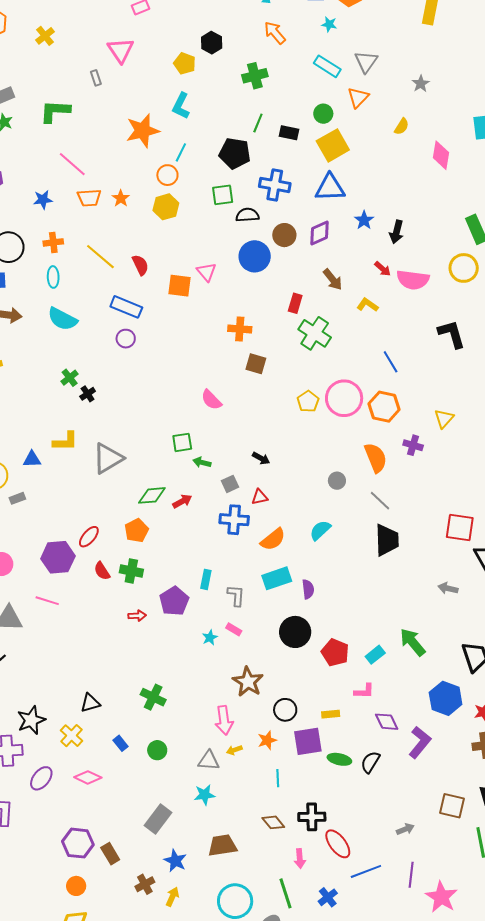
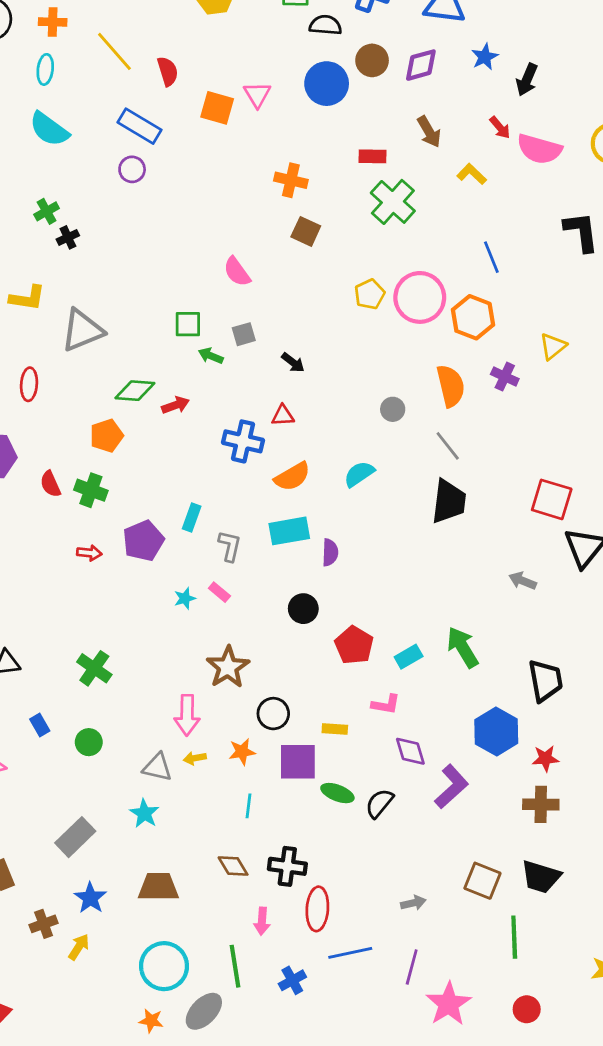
red rectangle: (295, 303) -> (373, 156), turned 66
gray square: (230, 484) -> (244, 334), moved
red ellipse: (89, 537) -> (29, 384), moved, turned -45
black circle: (295, 632) -> (303, 609), size x0.7
cyan star: (205, 795) -> (144, 813), turned 30
red ellipse: (338, 844) -> (317, 909), turned 32

